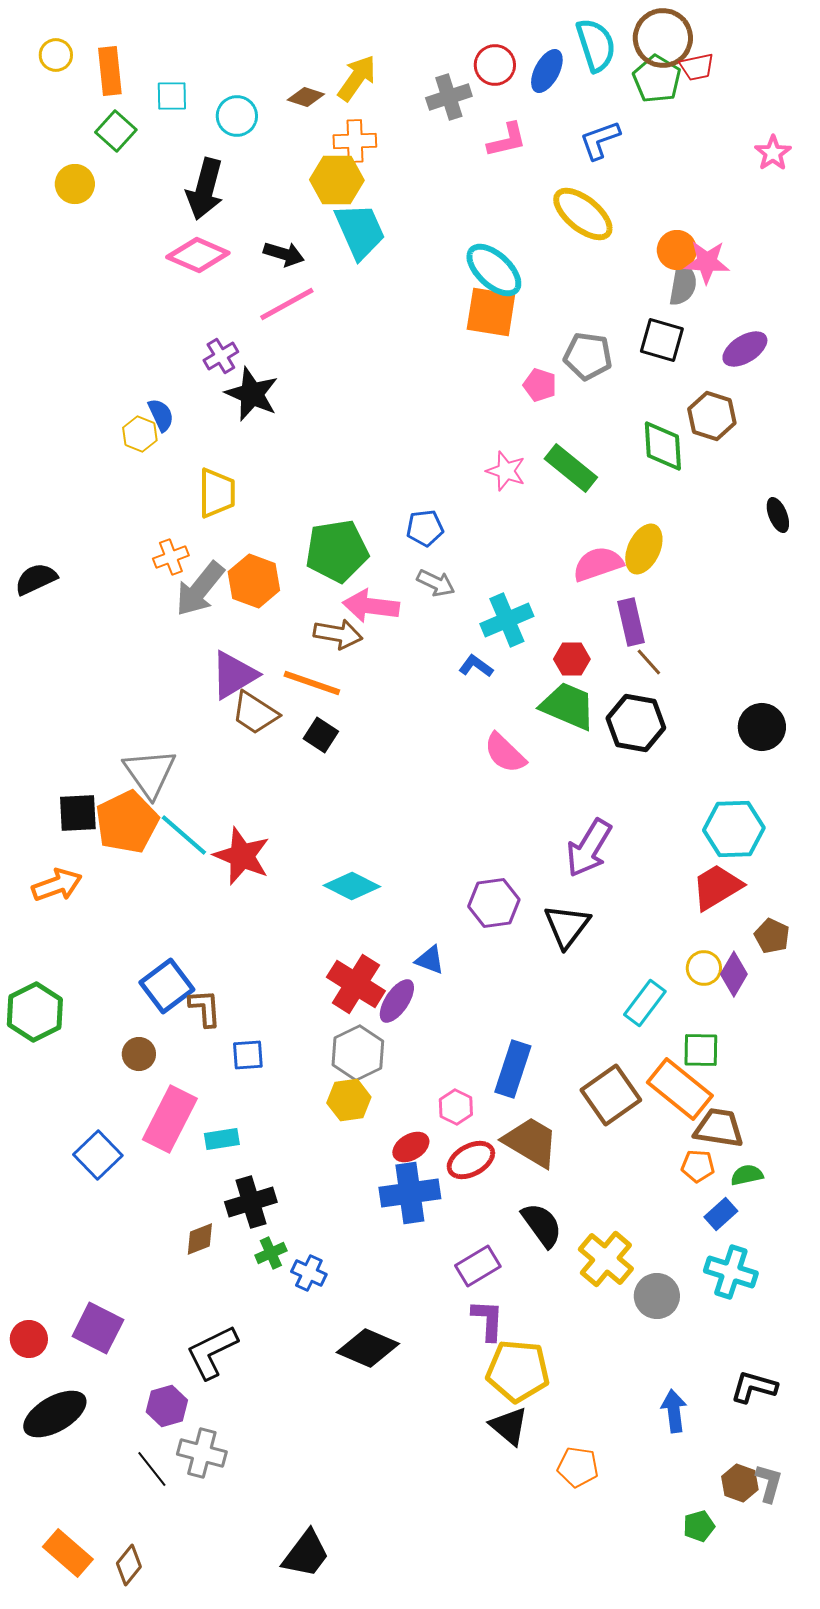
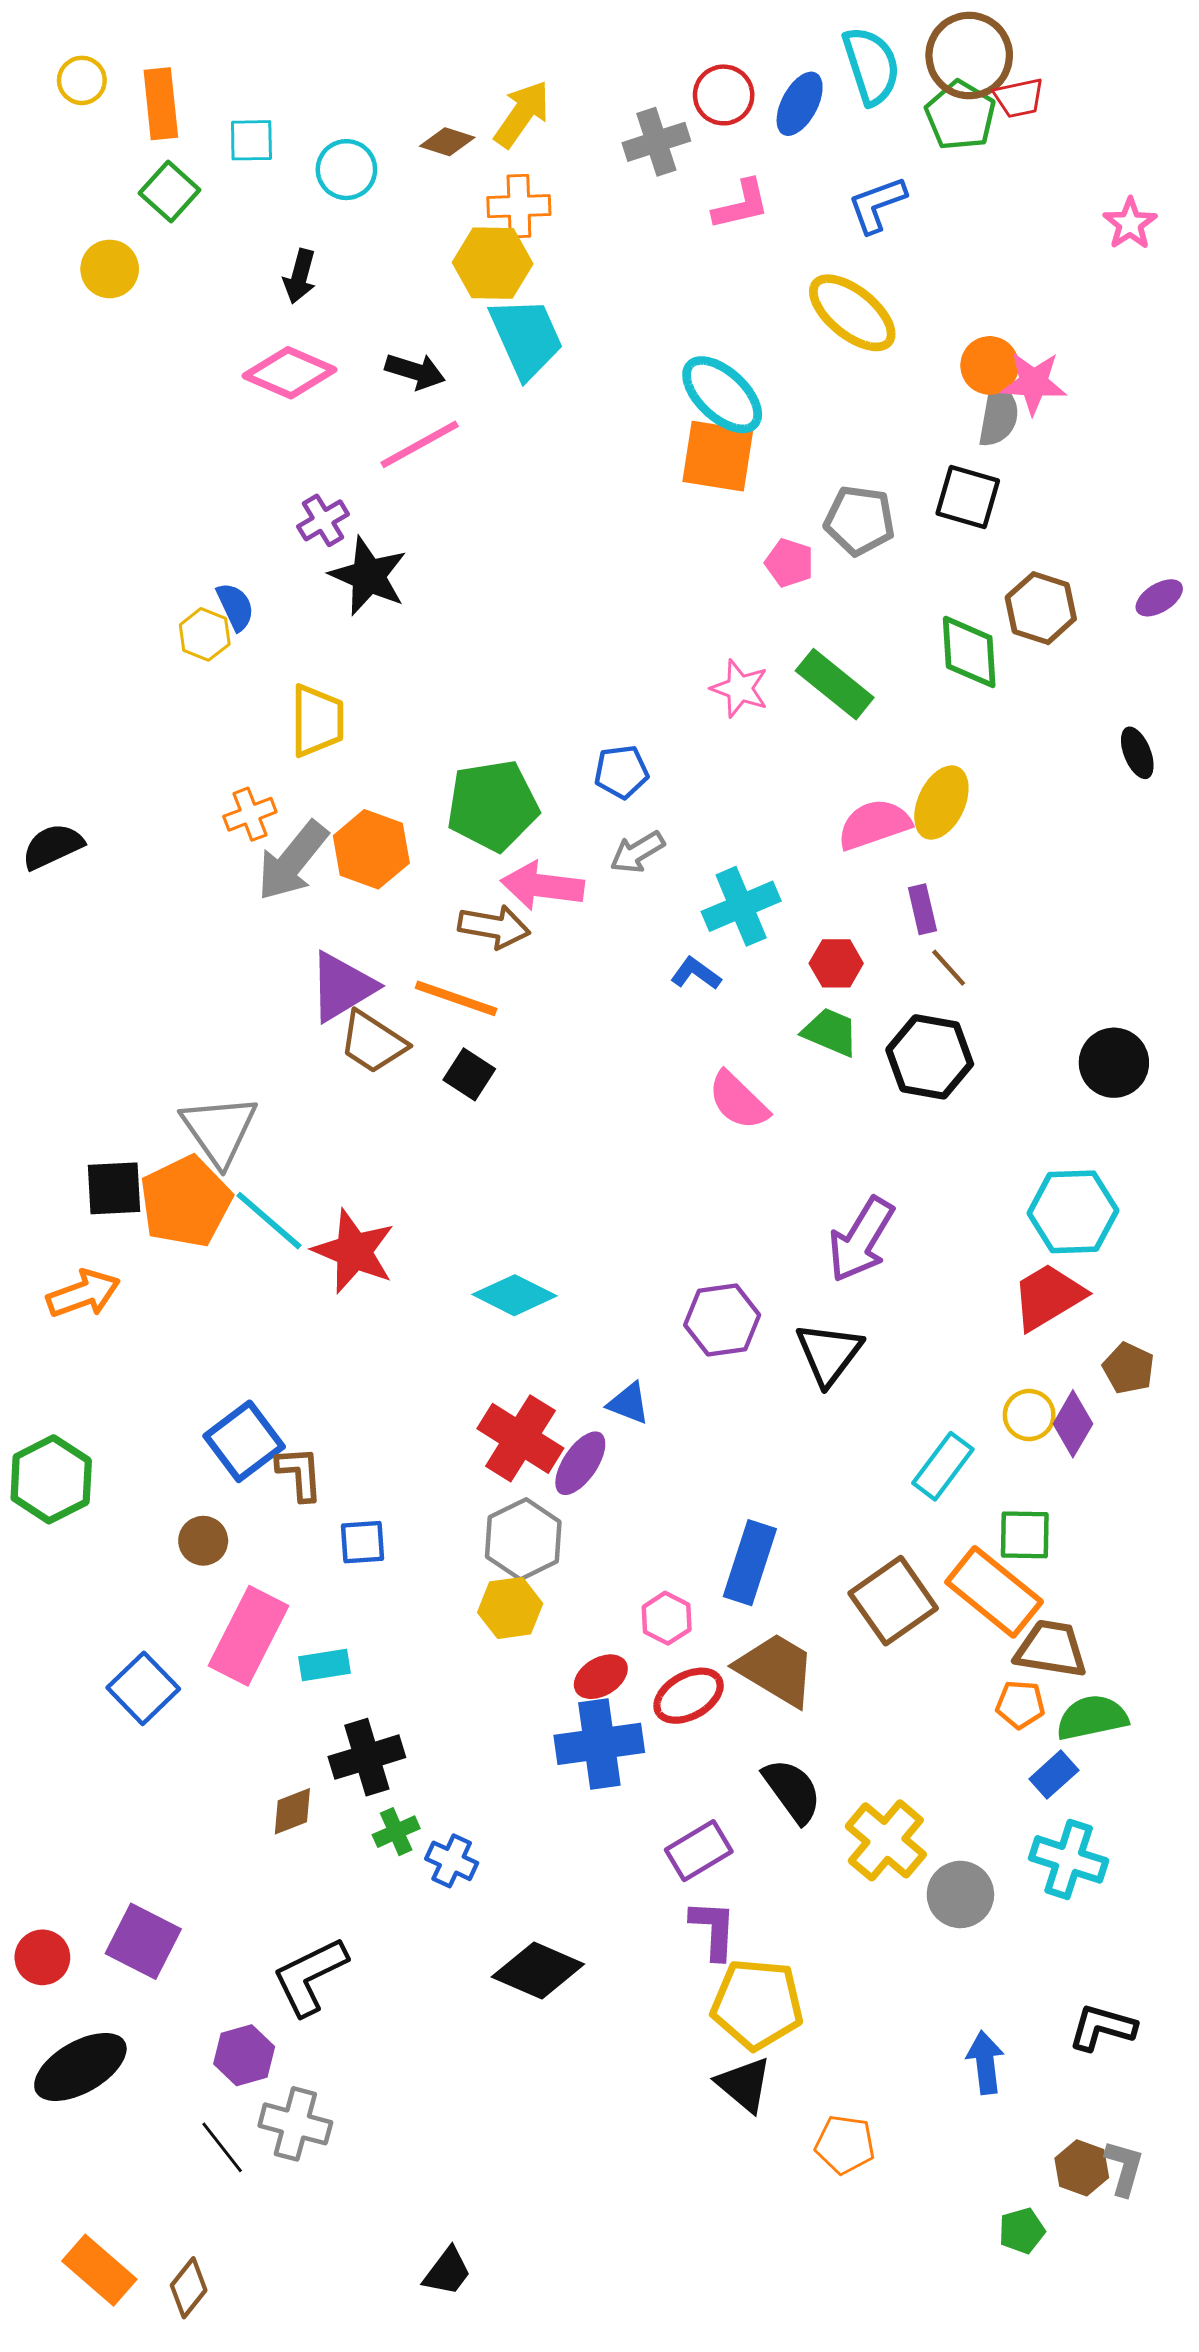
black arrow: (205, 189) -> (300, 276), size x0.6
purple ellipse: (745, 349) -> (1159, 598), moved, size x0.7
gray arrow: (436, 583) -> (637, 852), turned 123
purple rectangle: (631, 622) -> (922, 909), size x0.7
green trapezoid: (568, 706) -> (830, 1032), size x0.7
green semicircle: (747, 1175) -> (1092, 1718), size x1.5
black trapezoid: (306, 1554) -> (447, 2272), size x0.7

